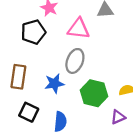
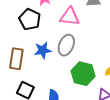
black pentagon: (33, 32) -> (30, 19), turned -30
blue star: (54, 83) -> (43, 50), moved

